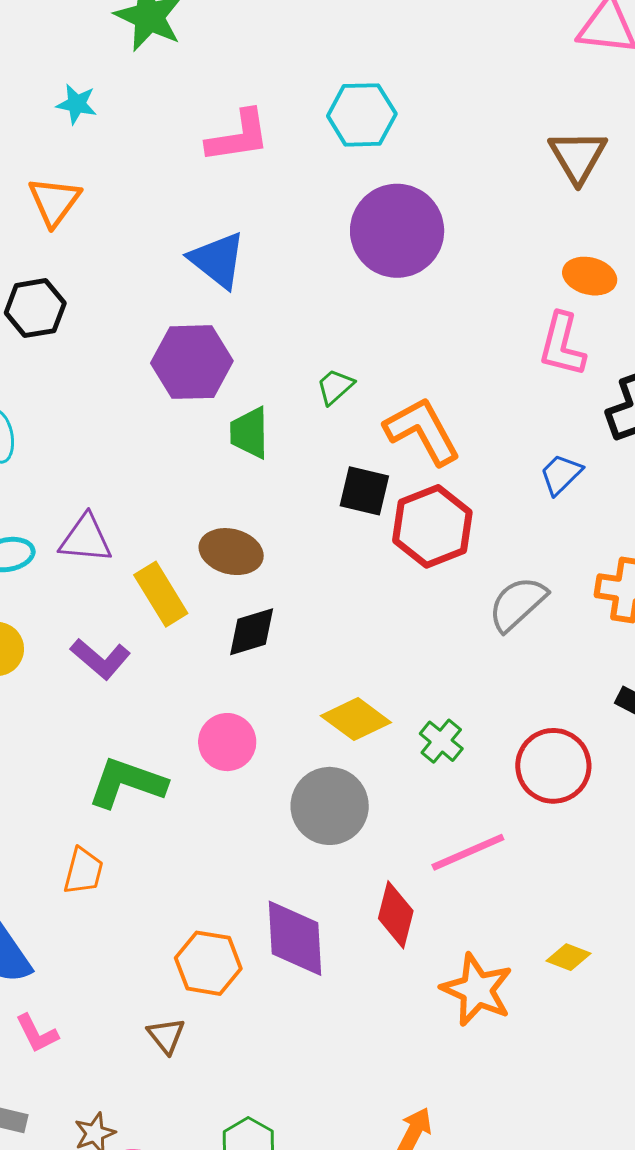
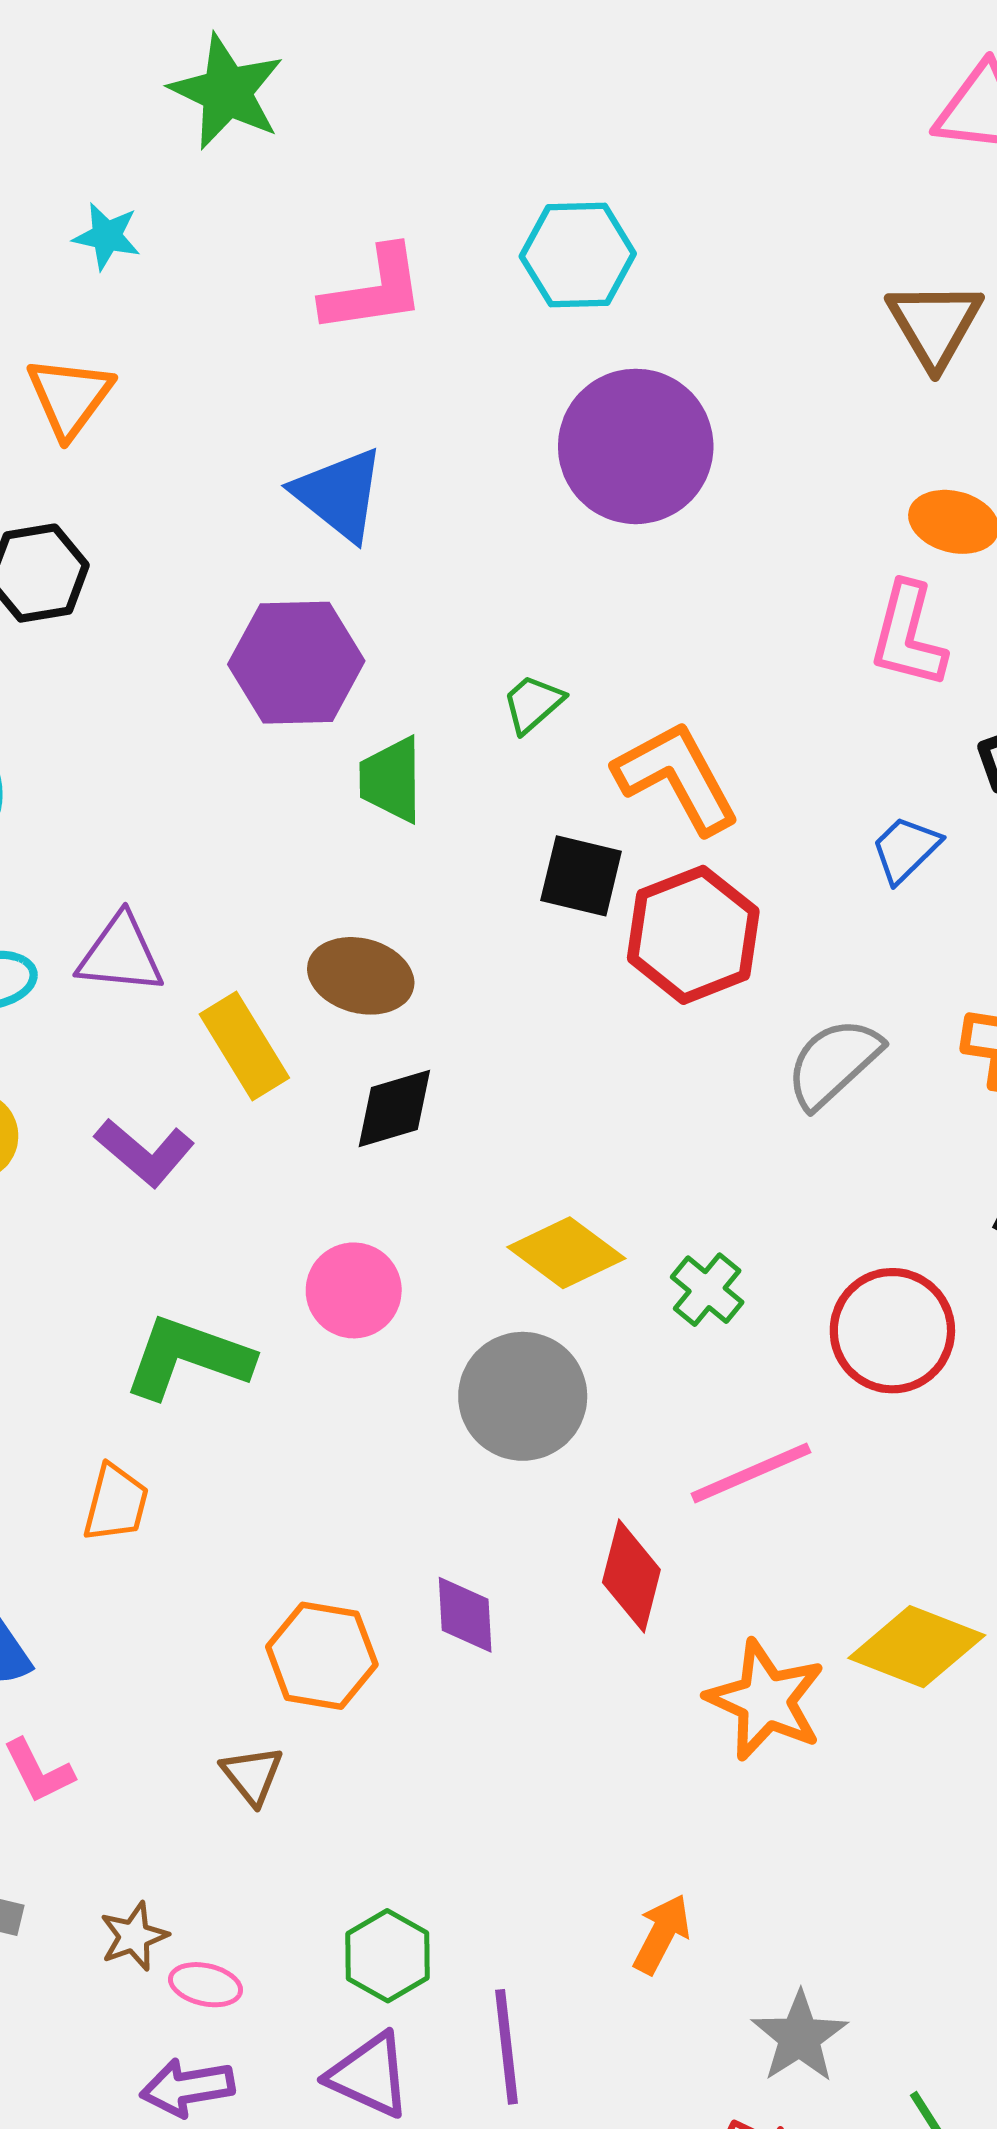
purple diamond: (295, 938) -> (465, 1615), size x0.6
yellow diamond: (568, 957) -> (917, 1647), size x1.8

